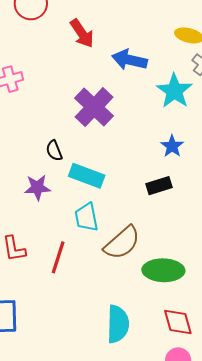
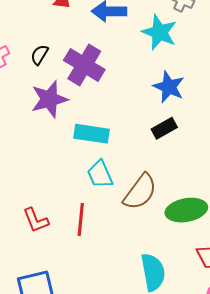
blue star: (172, 146) -> (169, 87), size x1.4
black semicircle: (54, 151) -> (40, 55), moved, turned 65
purple star: (37, 187) -> (49, 99), moved, size x1.4

